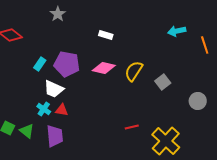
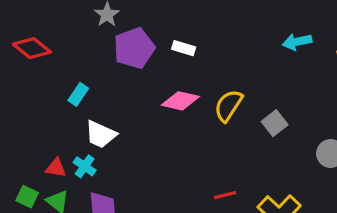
purple pentagon: (67, 64) -> (134, 48), moved, turned -30
red triangle: (62, 110) -> (56, 168), moved

